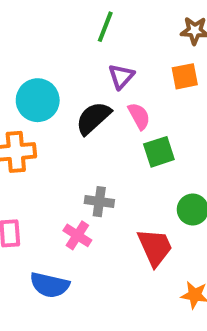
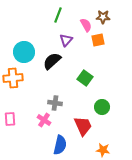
pink semicircle: (139, 116) -> (86, 25), moved
green square: (159, 152) -> (85, 78), turned -35
blue semicircle: (50, 285) -> (60, 145), moved, turned -90

